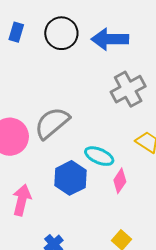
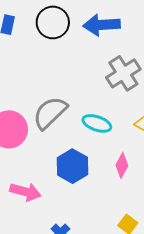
cyan ellipse: (99, 156) -> (97, 123), moved
pink arrow: (22, 200) -> (26, 192), turned 96

